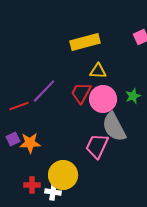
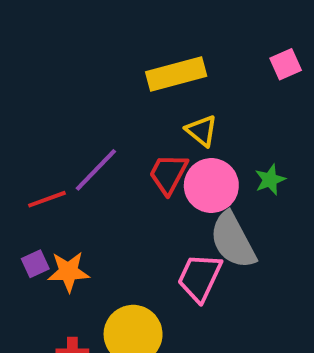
yellow triangle: (98, 71) -> (202, 131), turned 36

